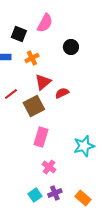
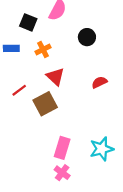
red triangle: (43, 82) -> (55, 77), turned -36
red semicircle: (62, 93) -> (99, 82), moved
pink rectangle: (41, 137) -> (62, 148), moved

